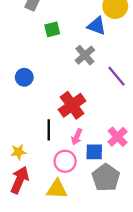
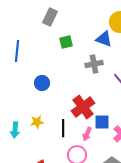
gray cross: (85, 55) -> (94, 64), turned 30
yellow star: (18, 152) -> (37, 122), moved
blue square: (94, 152) -> (102, 122), moved

